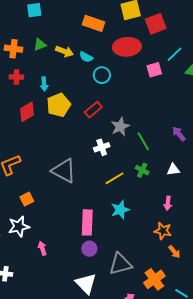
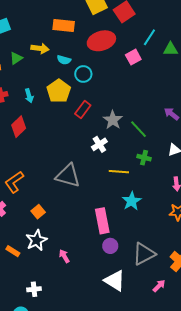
yellow arrow: (64, 51) -> (40, 48), moved
yellow pentagon: (59, 105) -> (59, 91), moved
yellow line: (114, 178) -> (119, 172), turned 48

